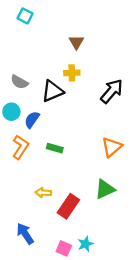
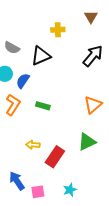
brown triangle: (76, 42) -> (91, 17), moved
yellow cross: (72, 73) -> (58, 30), moved
pink square: (64, 248) -> (38, 192), moved, turned -32

